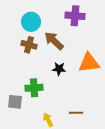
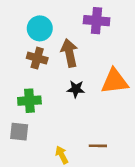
brown arrow: (54, 41) -> (69, 53), turned 35
green cross: (34, 88) -> (29, 101), moved

